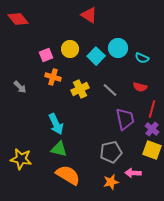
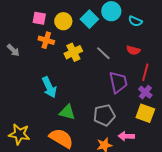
yellow circle: (70, 49) -> (63, 21), moved
pink square: (46, 55) -> (39, 18), turned 32
green triangle: (59, 149) -> (67, 112), moved
yellow star: (21, 159) -> (19, 134), moved

